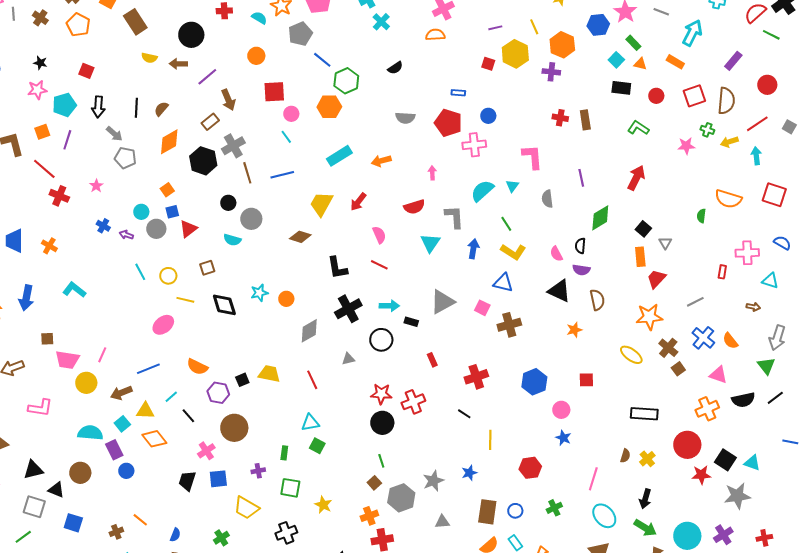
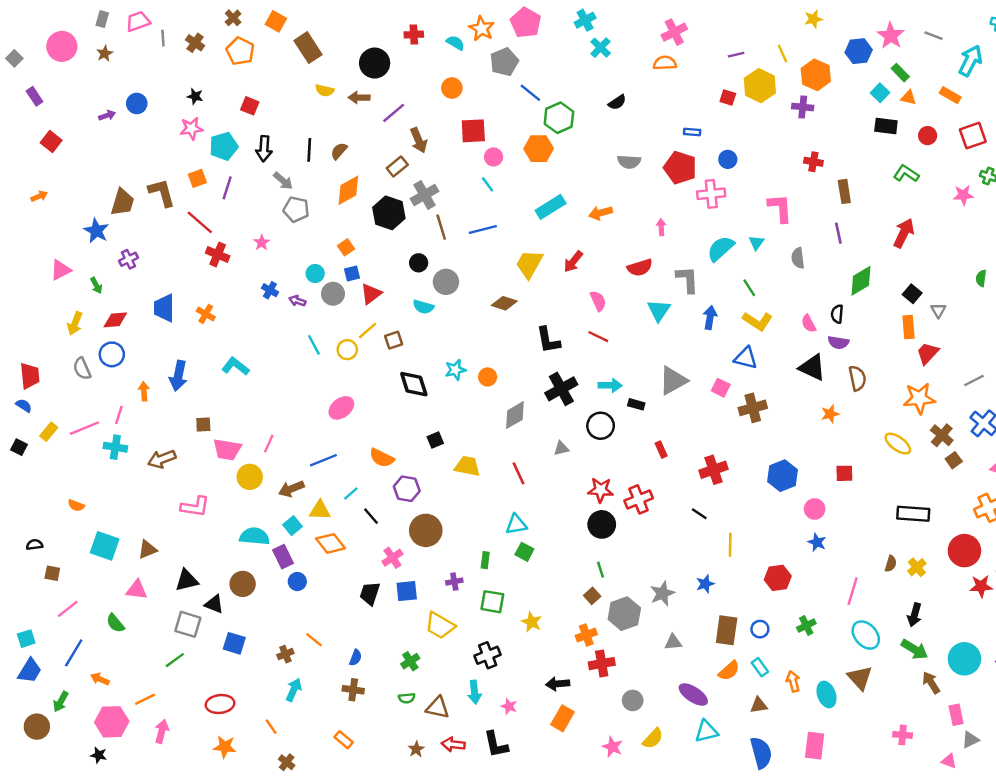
brown rectangle: (585, 120) -> (844, 191), moved
yellow line: (185, 300) -> (367, 331), moved, turned -54
black square: (242, 380) -> (435, 440), moved

